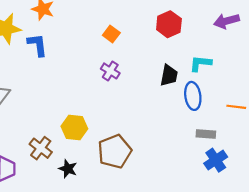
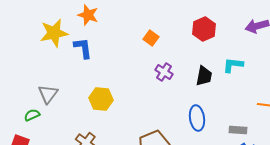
purple cross: (110, 71) -> (164, 72), moved
blue ellipse: (193, 96) -> (197, 118), moved
yellow hexagon: (74, 127) -> (101, 99), moved

